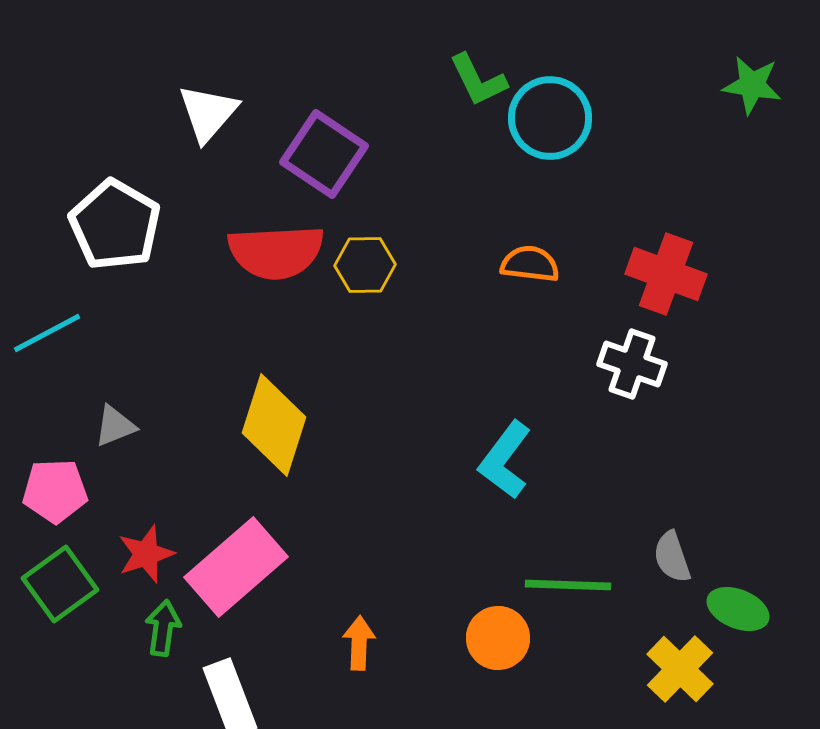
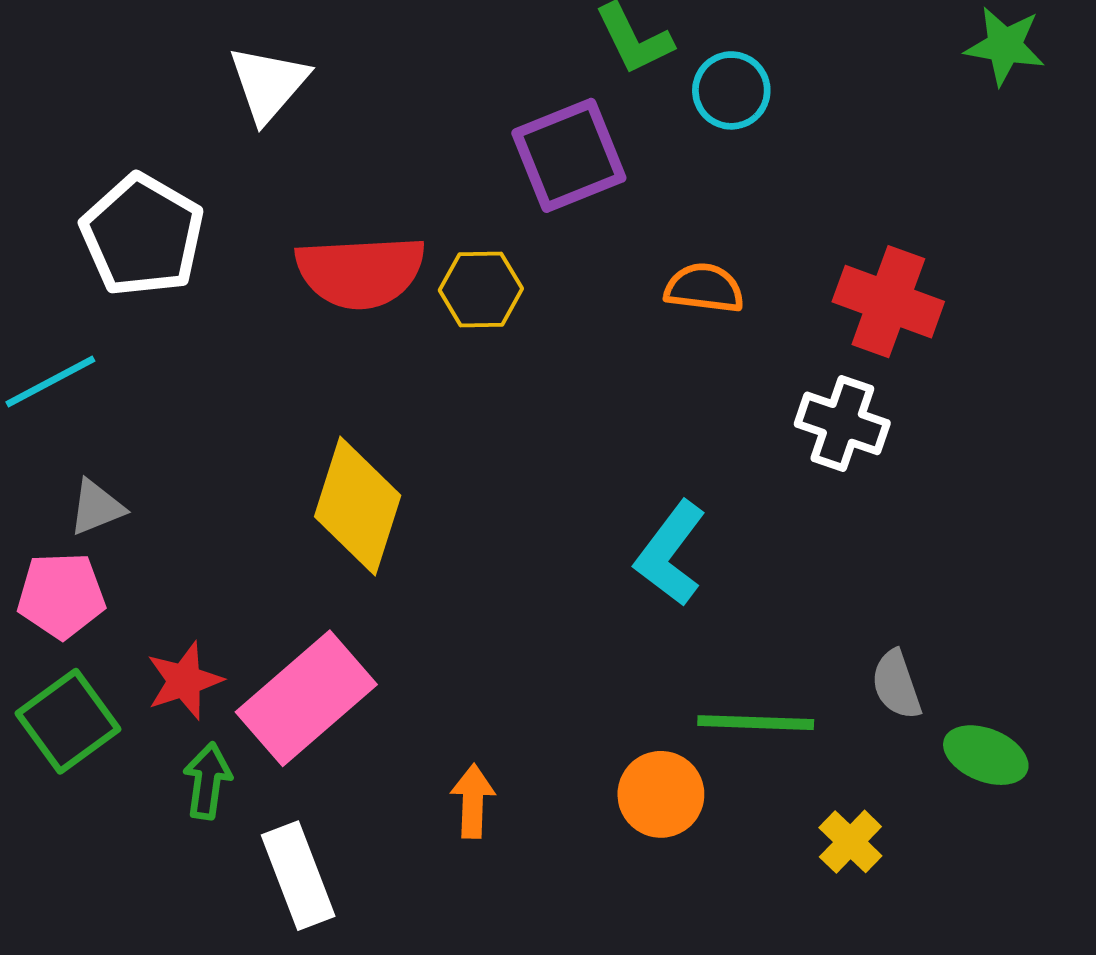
cyan circle: (550, 118) -> (731, 90), size x0.7
purple square: (324, 154) -> (569, 155), moved, turned 34
gray triangle: (115, 426) -> (96, 507), moved
yellow cross: (680, 669) -> (850, 842), moved, size x0.7

